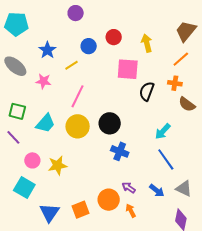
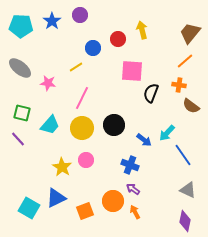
yellow arrow: (147, 43) -> (142, 30), moved
blue star: (47, 50) -> (52, 21), moved
blue cross: (120, 151) -> (130, 165), moved
blue line: (166, 159) -> (183, 155), moved
pink circle: (32, 160) -> (86, 160), moved
yellow star: (57, 165) -> (62, 167), turned -30
cyan square: (24, 188) -> (29, 208), moved
blue arrow: (157, 191) -> (144, 140), moved
blue triangle: (49, 213) -> (56, 198), moved, turned 30

